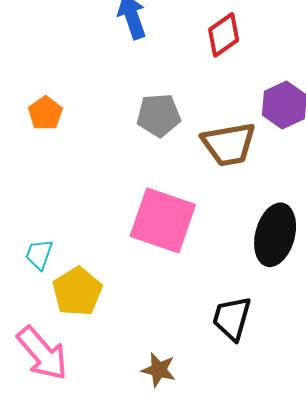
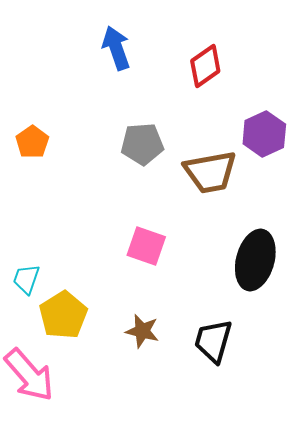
pink square: (163, 220) -> (146, 246), size x0.6
brown star: (159, 370) -> (142, 331), moved

